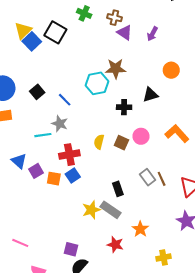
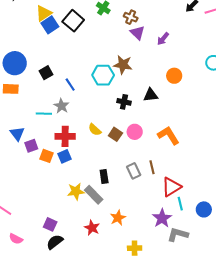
yellow semicircle: (99, 142) -> (95, 130), turned -72
brown line: (162, 179) -> (152, 167), moved

